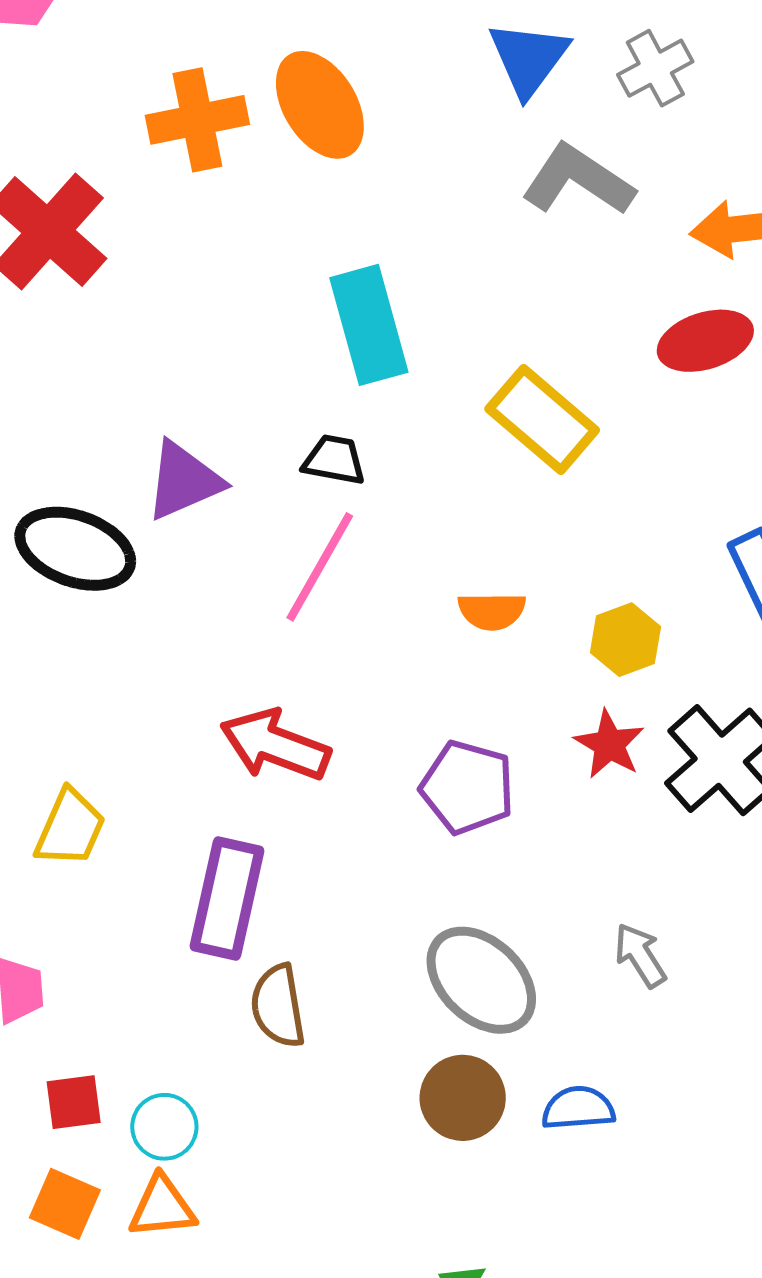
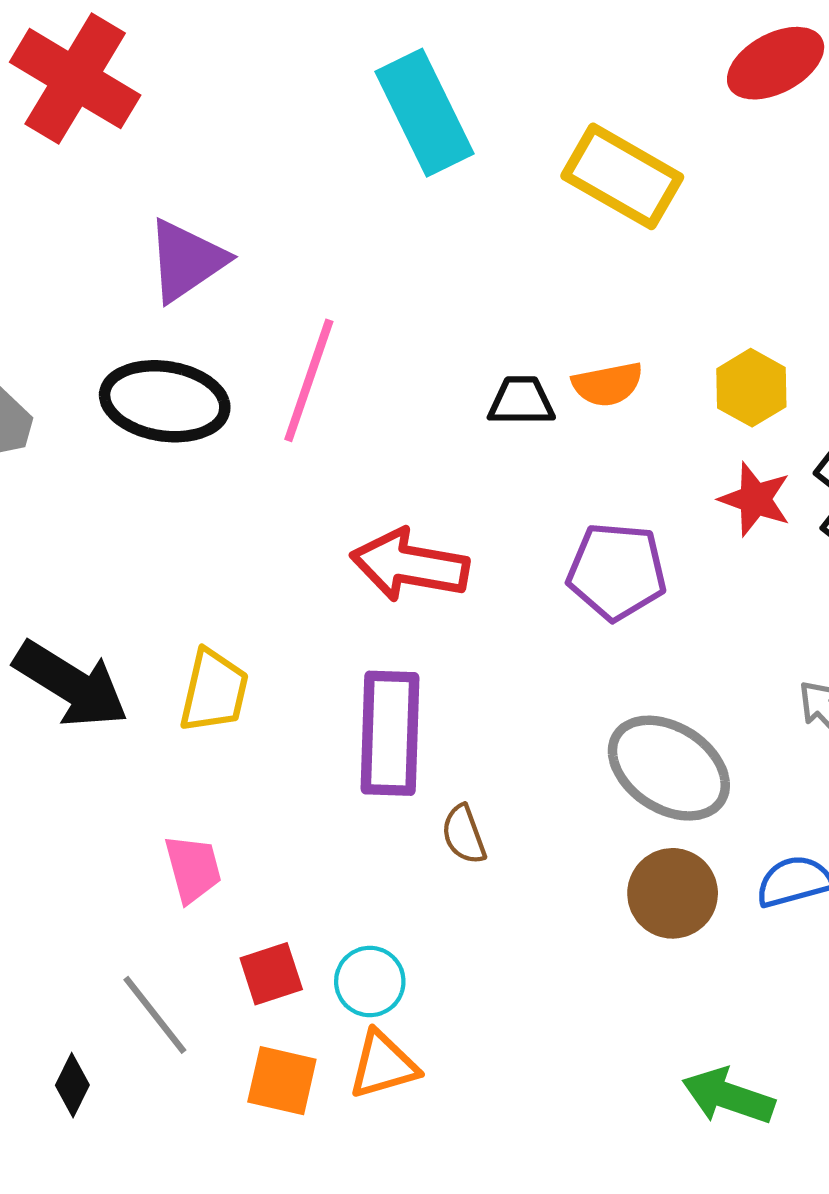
black trapezoid: (334, 460) -> (521, 401), moved
purple triangle: (184, 481) -> (186, 260), moved
pink line: (320, 567) -> (309, 380), moved
brown semicircle: (278, 1006) -> (464, 834), size x0.7

